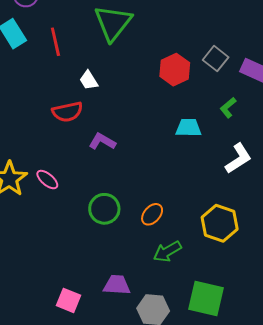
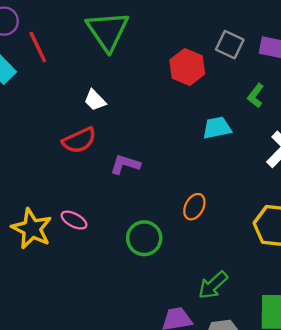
red line: (55, 42) -> (38, 47), moved
orange ellipse: (152, 214) -> (194, 207), moved
green arrow: (167, 252) -> (213, 285), moved

